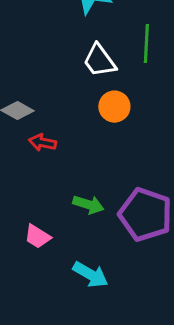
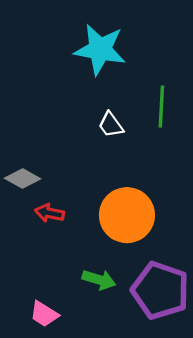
white trapezoid: (99, 61) -> (111, 125), size x0.7
orange circle: (114, 107) -> (127, 215), moved, size x1.6

